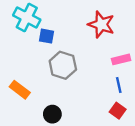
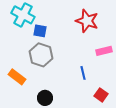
gray hexagon: (63, 65) -> (41, 55), moved
blue line: (119, 85) -> (83, 73), moved

